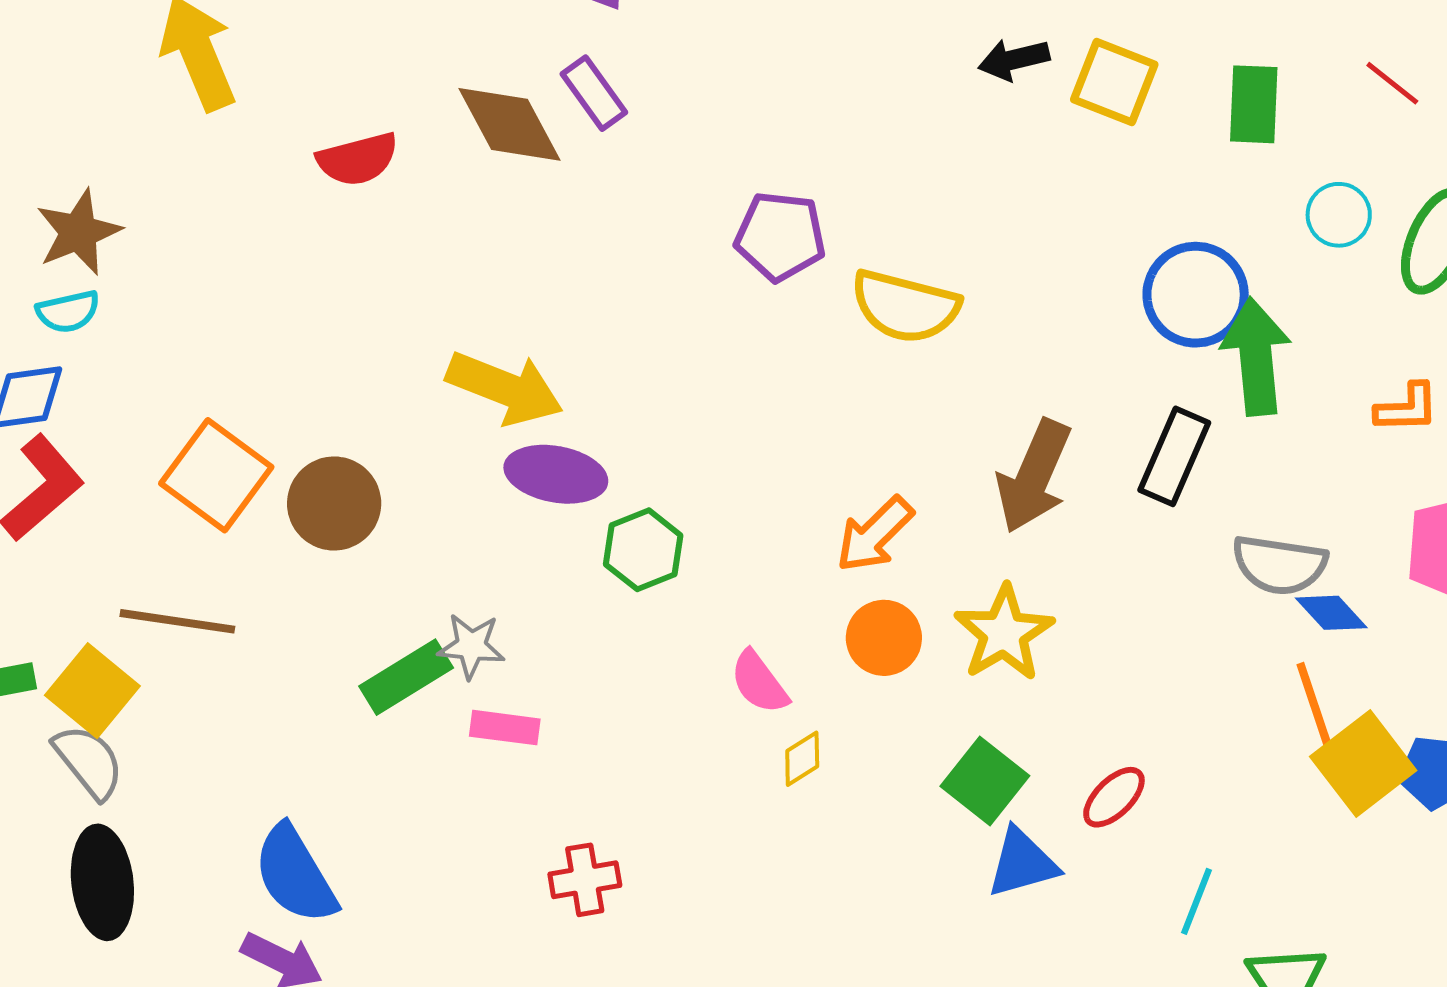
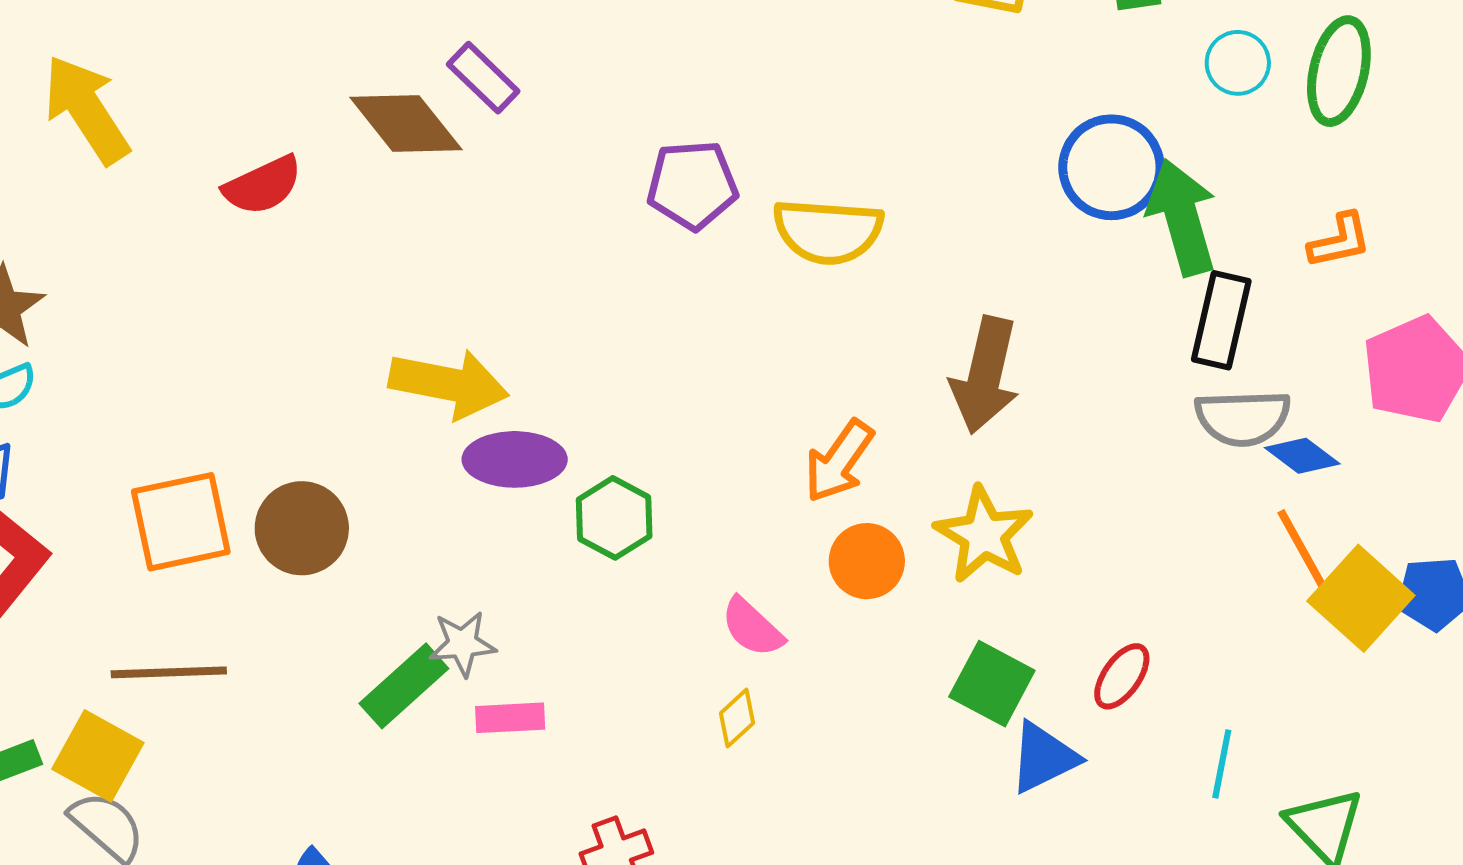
black rectangle: (1174, 456) -> (1221, 320), moved
orange square: (216, 475) -> (181, 522), turned -38
yellow diamond: (802, 759) -> (737, 718), moved

